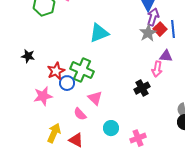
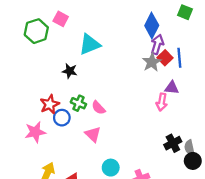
cyan triangle: (99, 33) -> (90, 44), moved
black star: (28, 56) -> (70, 71), moved
green cross: (82, 70) -> (78, 103), size x0.6
black cross: (142, 88) -> (173, 143), moved
pink semicircle: (80, 114) -> (98, 108), moved

